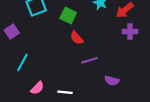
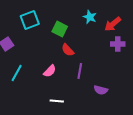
purple line: (89, 60) -> (80, 71), turned -63
pink semicircle: (37, 88) -> (50, 71), moved

